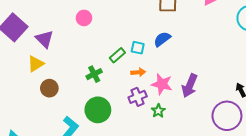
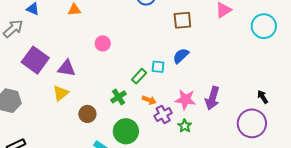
purple triangle: (44, 39) -> (67, 68), turned -30
orange arrow: (138, 72) -> (149, 100), moved, turned 32
brown circle: (49, 88) -> (87, 114), moved

